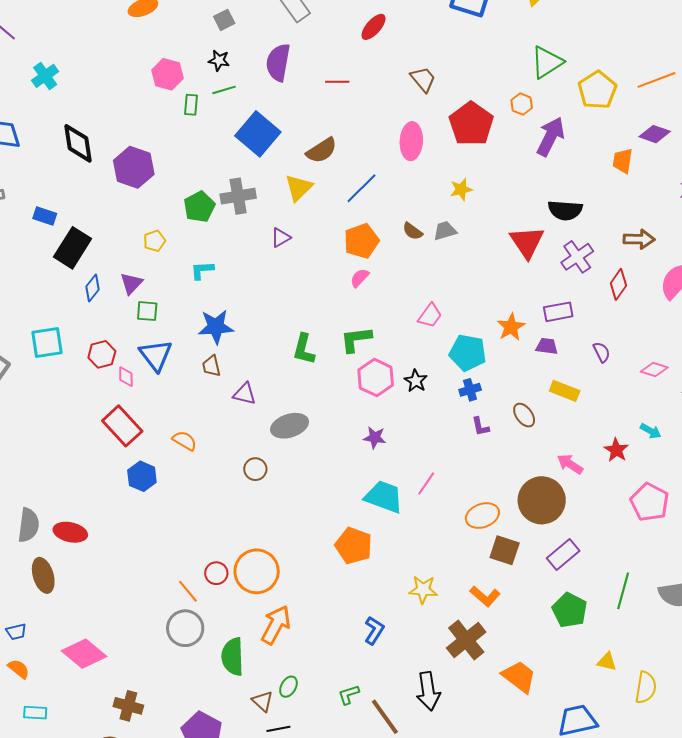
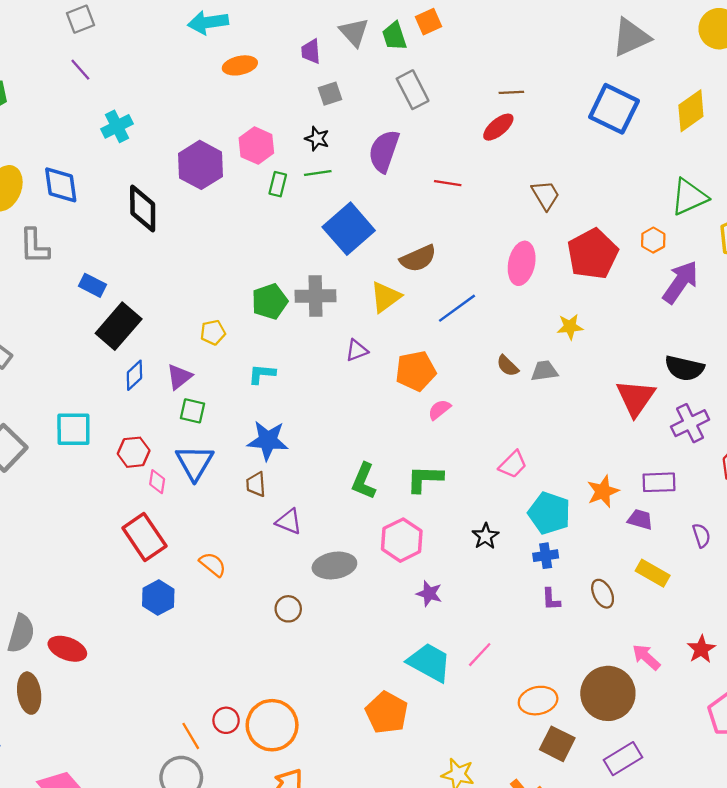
purple hexagon: (134, 167) -> (200, 165), moved
orange pentagon: (361, 241) -> (416, 371), moved
pink hexagon: (376, 378) -> (402, 540), moved

